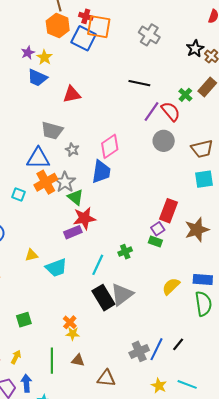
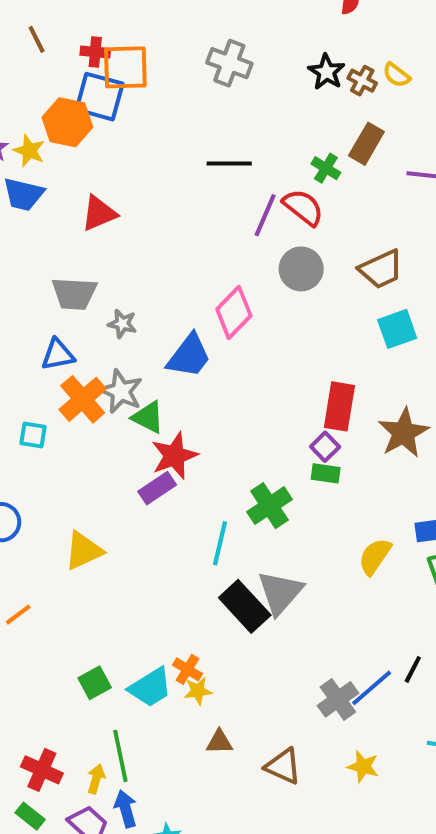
orange hexagon: (58, 26) -> (67, 122), moved
pink diamond: (110, 146) -> (234, 313), moved
blue triangle: (38, 158) -> (58, 355), size x0.7
blue trapezoid: (101, 172) -> (189, 356), turned 40
green cross: (125, 252) -> (269, 506), size x1.5
yellow triangle: (31, 255) -> (84, 551), size x1.5
cyan trapezoid: (56, 268) -> (150, 687), moved
blue line: (157, 349) -> (372, 688), turned 35
yellow arrow: (16, 357) -> (96, 779), moved
green line: (52, 361) -> (120, 756), moved
brown triangle: (106, 378) -> (283, 766), turned 30
yellow star: (159, 386) -> (363, 767), moved

